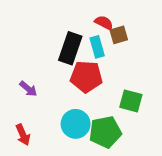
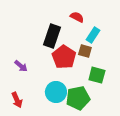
brown square: (119, 35) -> (85, 51), moved, turned 32
cyan rectangle: (97, 47) -> (93, 35), moved, turned 49
red pentagon: (86, 77) -> (64, 57), turned 30

